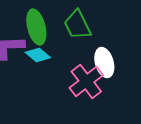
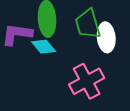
white ellipse: (104, 63) -> (106, 37), moved

